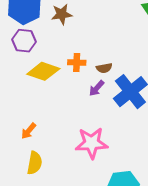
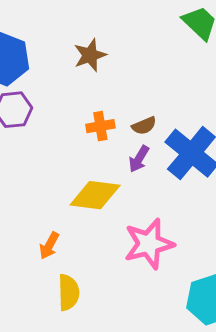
brown star: (62, 14) -> (90, 55), moved
yellow diamond: (43, 71) -> (95, 195), moved

